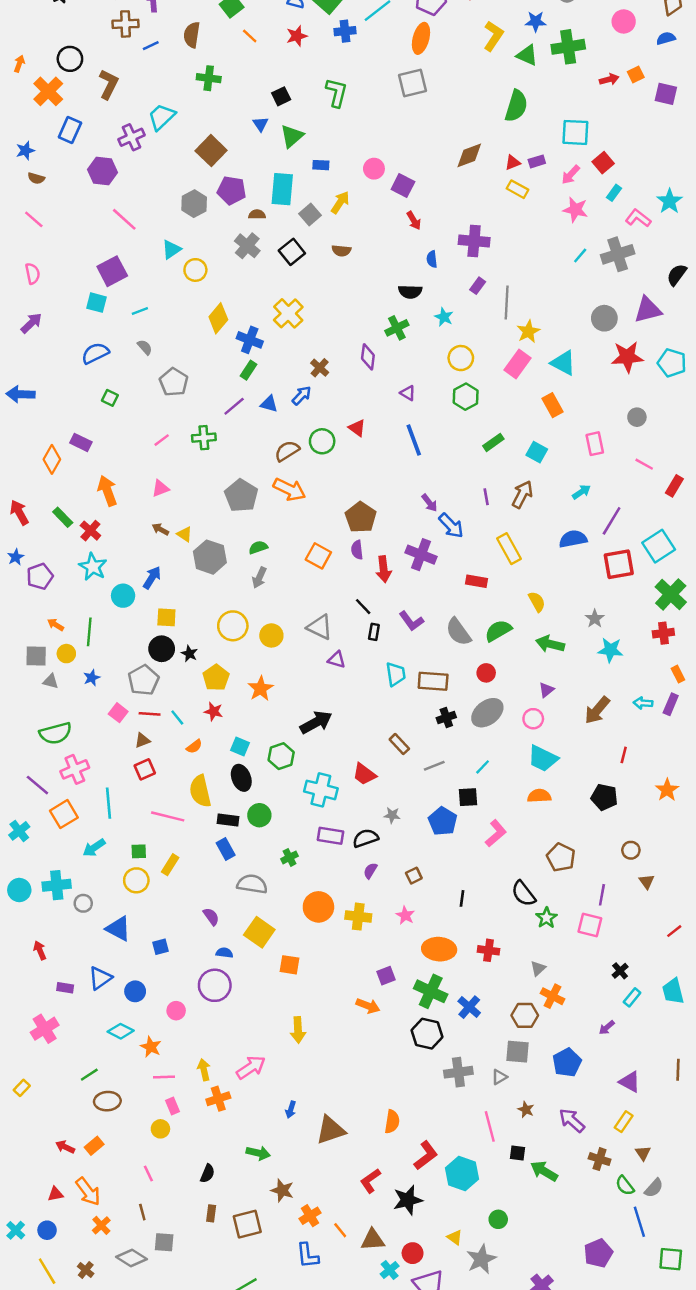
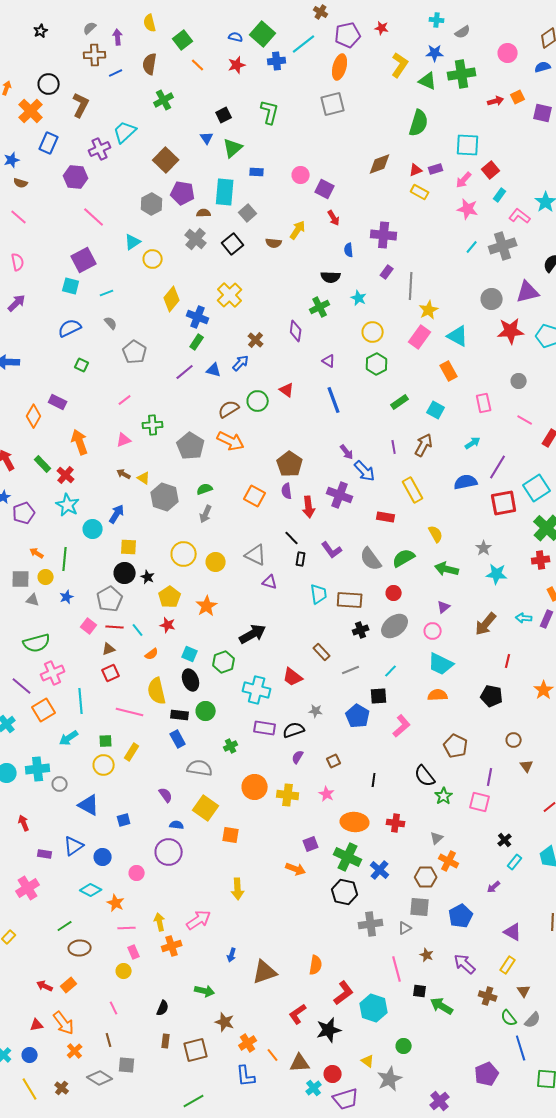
green cross: (209, 78) -> (164, 100), turned -36
yellow arrow: (340, 202) -> (298, 230), moved
green cross: (204, 438) -> (153, 425), moved

